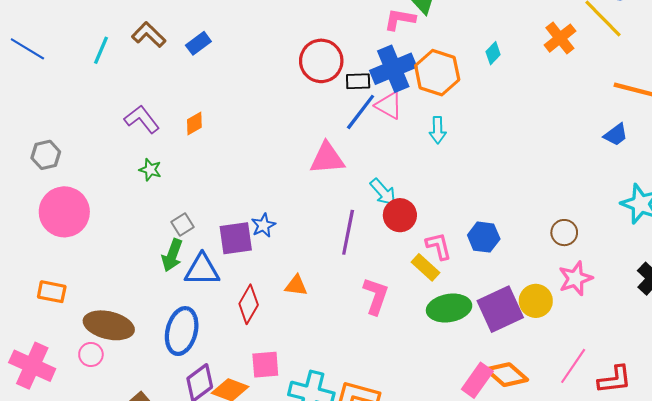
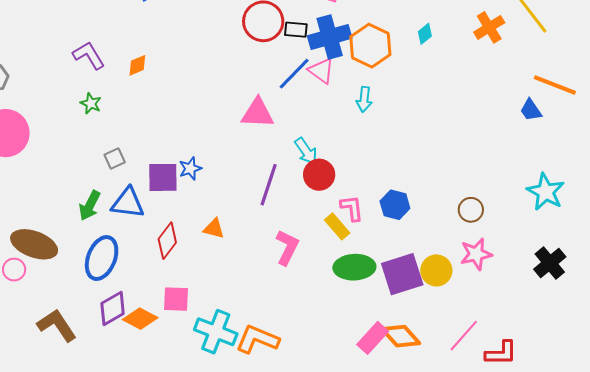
black rectangle: (358, 81) -> (296, 30), moved
blue trapezoid: (616, 135) -> (531, 110), moved, turned 85
green arrow: (172, 255) -> (90, 205), moved

